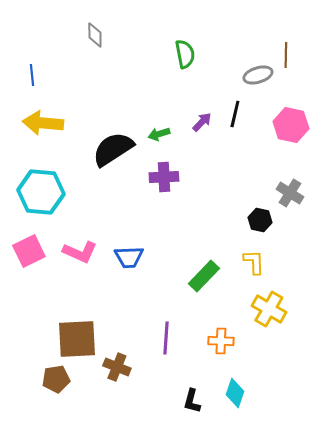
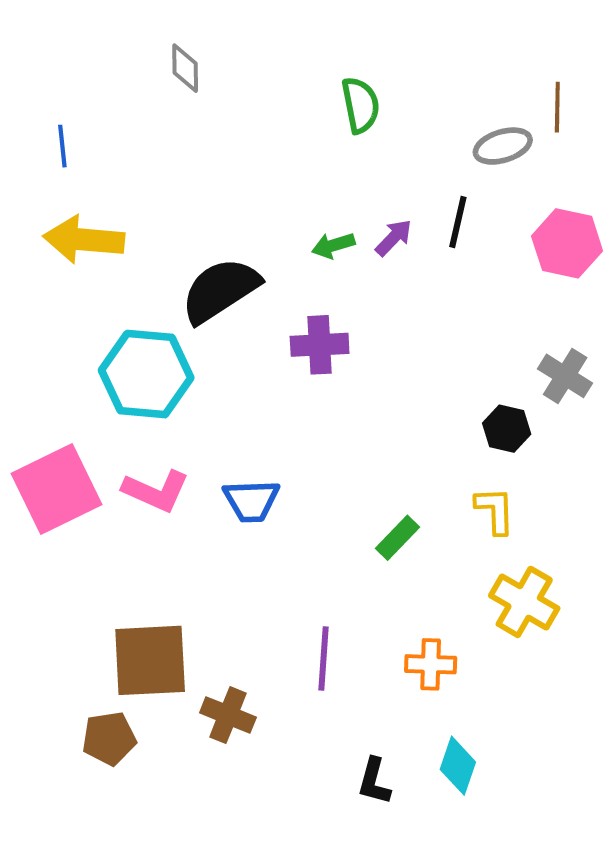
green arrow: (159, 134) -> (333, 245), moved
cyan hexagon: (41, 192) -> (146, 374), moved
pink square: (29, 251) -> (57, 489), size x1.4
green rectangle: (204, 276) -> (398, 538), size x0.7

